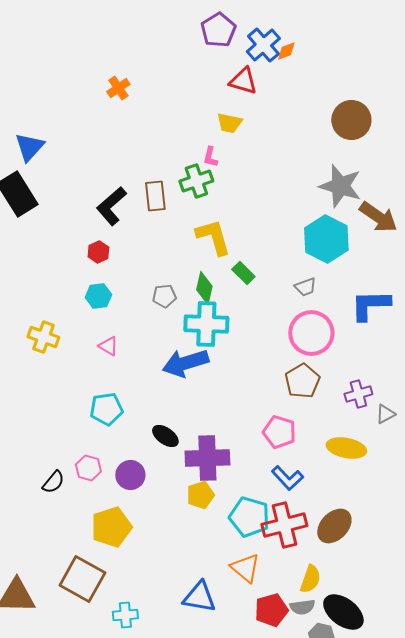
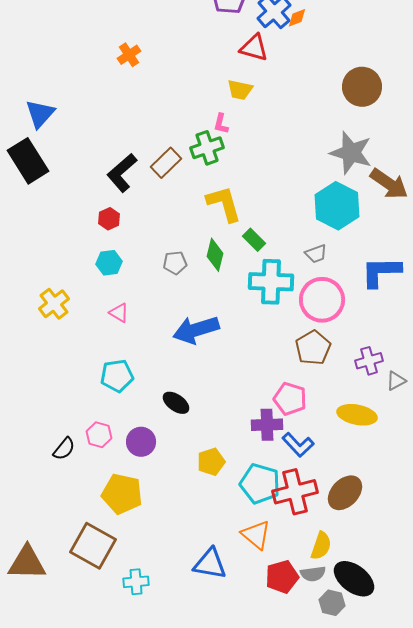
brown rectangle: (155, 196) -> (166, 163), turned 52
cyan cross: (206, 324) -> (271, 282), moved
yellow cross: (43, 337) -> (54, 304), turned 32
purple cross: (207, 458) -> (267, 425), moved, size x0.7
yellow pentagon: (111, 527) -> (122, 494), turned 30

